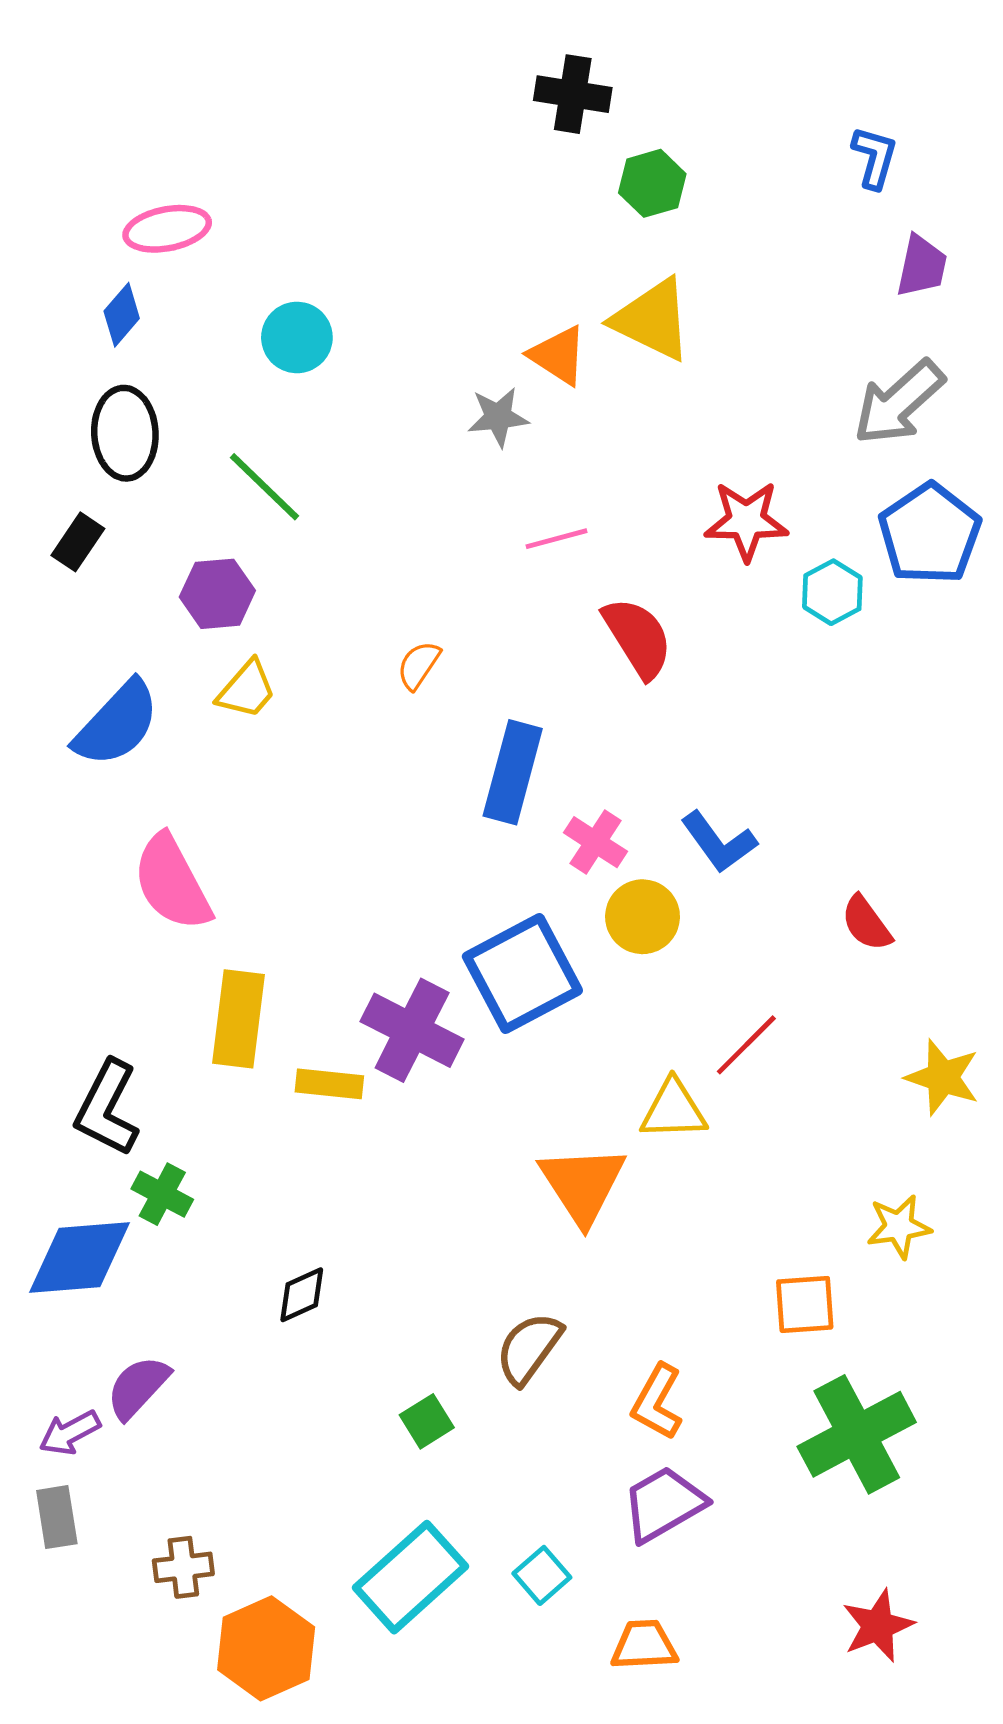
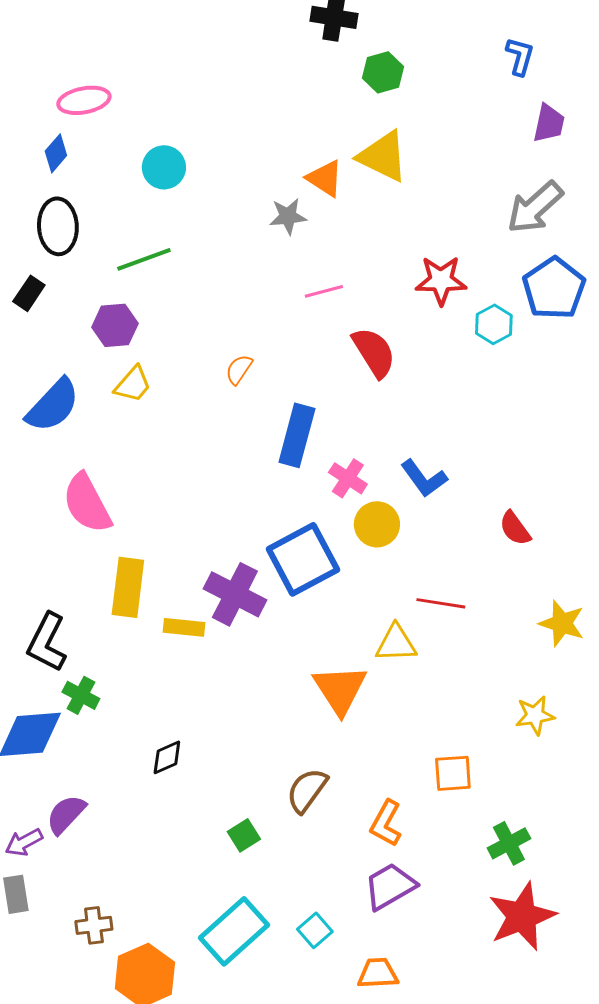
green line: (264, 487) -> (144, 259), turned -64
red line: (746, 1045) -> (441, 603), turned 54
orange square: (805, 1304) -> (453, 773), moved
green cross: (857, 1434) -> (509, 843), size x0.6
red star: (878, 1626) -> (522, 916), moved, size x1.5

